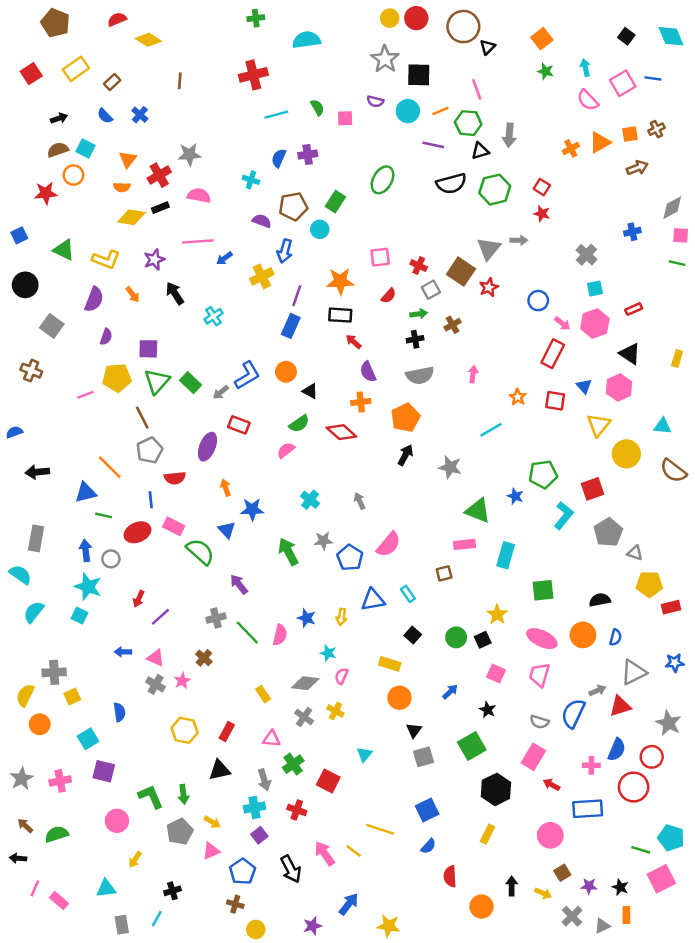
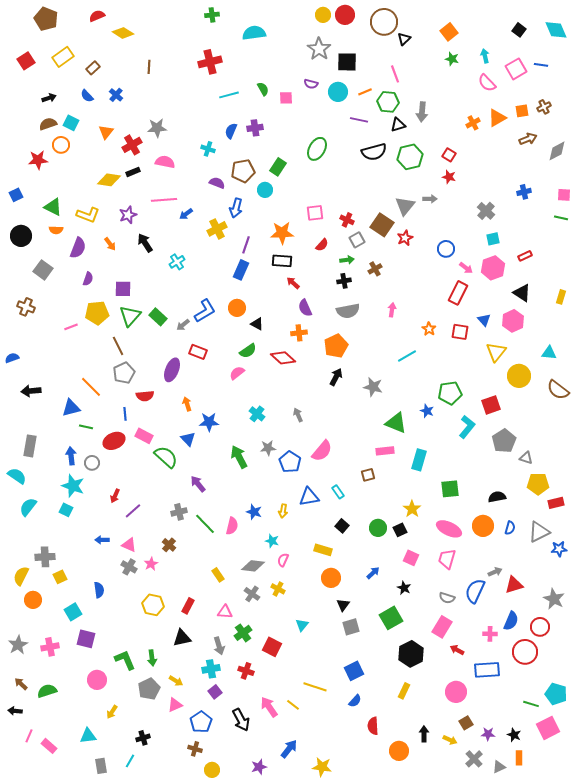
orange semicircle: (122, 187) -> (56, 230), moved
gray diamond: (672, 208) -> (557, 151), moved
gray triangle: (634, 672) -> (539, 532), moved

